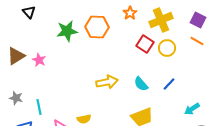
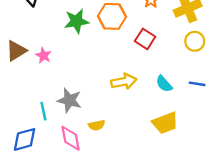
red square: (145, 44) -> (145, 39), moved
blue line: (169, 84) -> (197, 84), turned 56
gray star: (16, 98) -> (69, 100), moved, size x1.5

